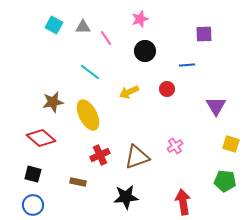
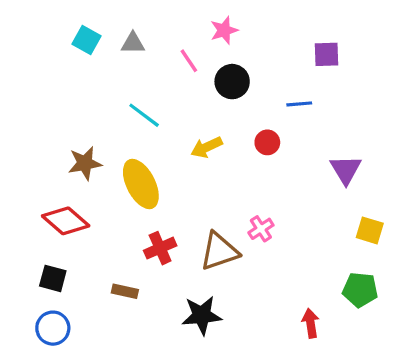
pink line: (106, 38) -> (189, 61), moved
pink cross: (175, 146) -> (261, 229), moved
red arrow: (183, 202) -> (311, 323), moved, size x0.7

